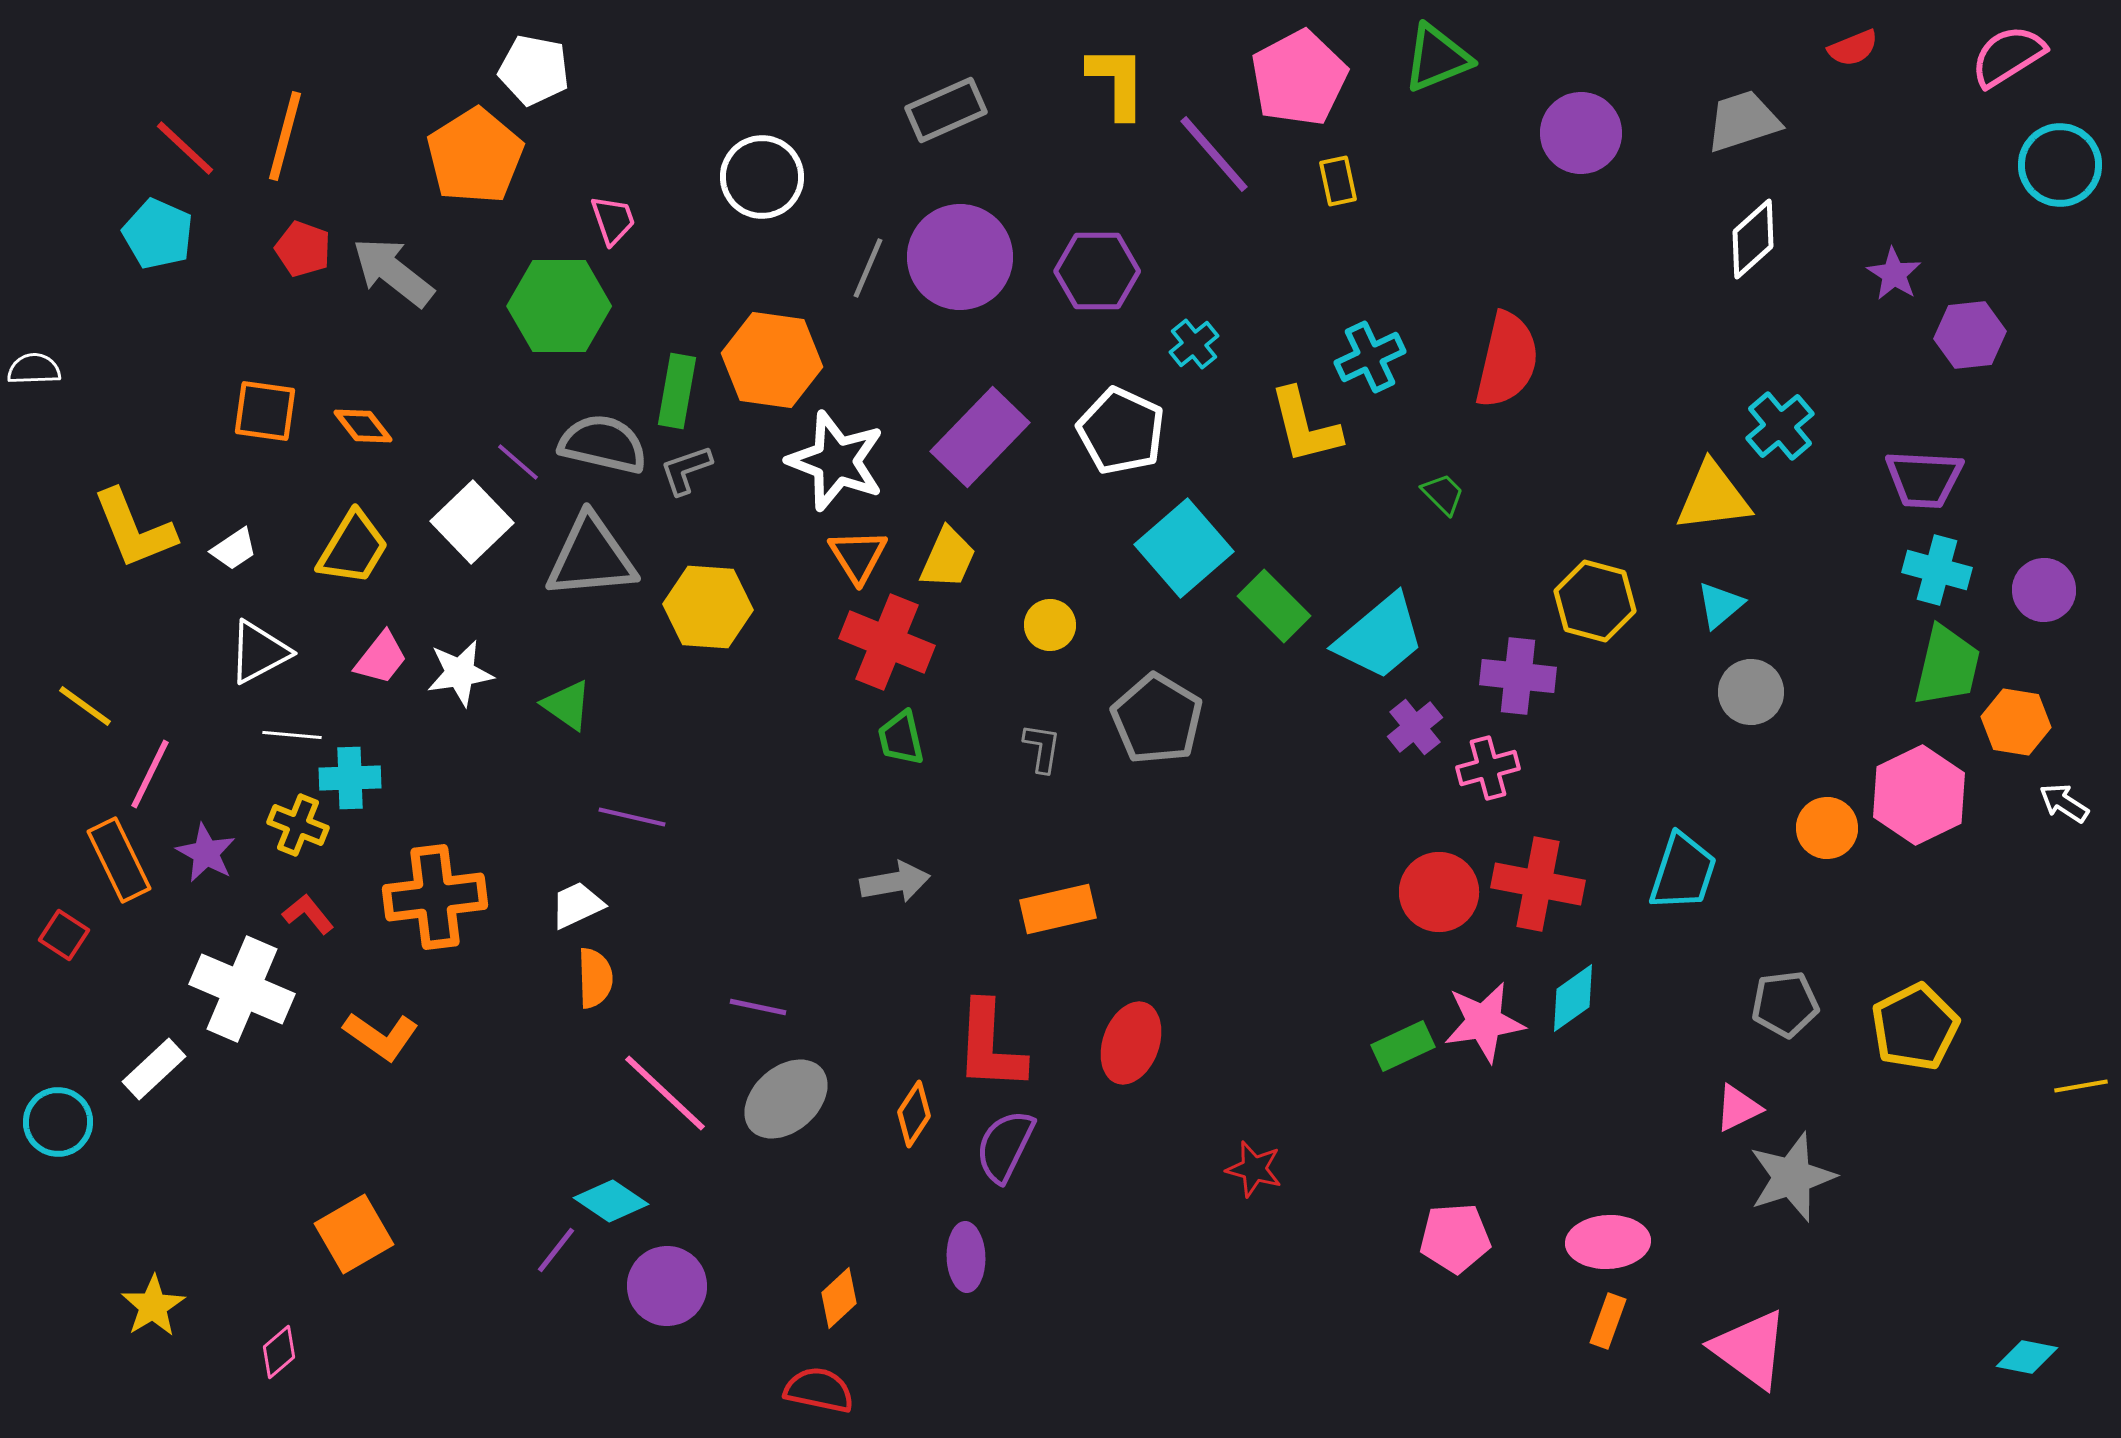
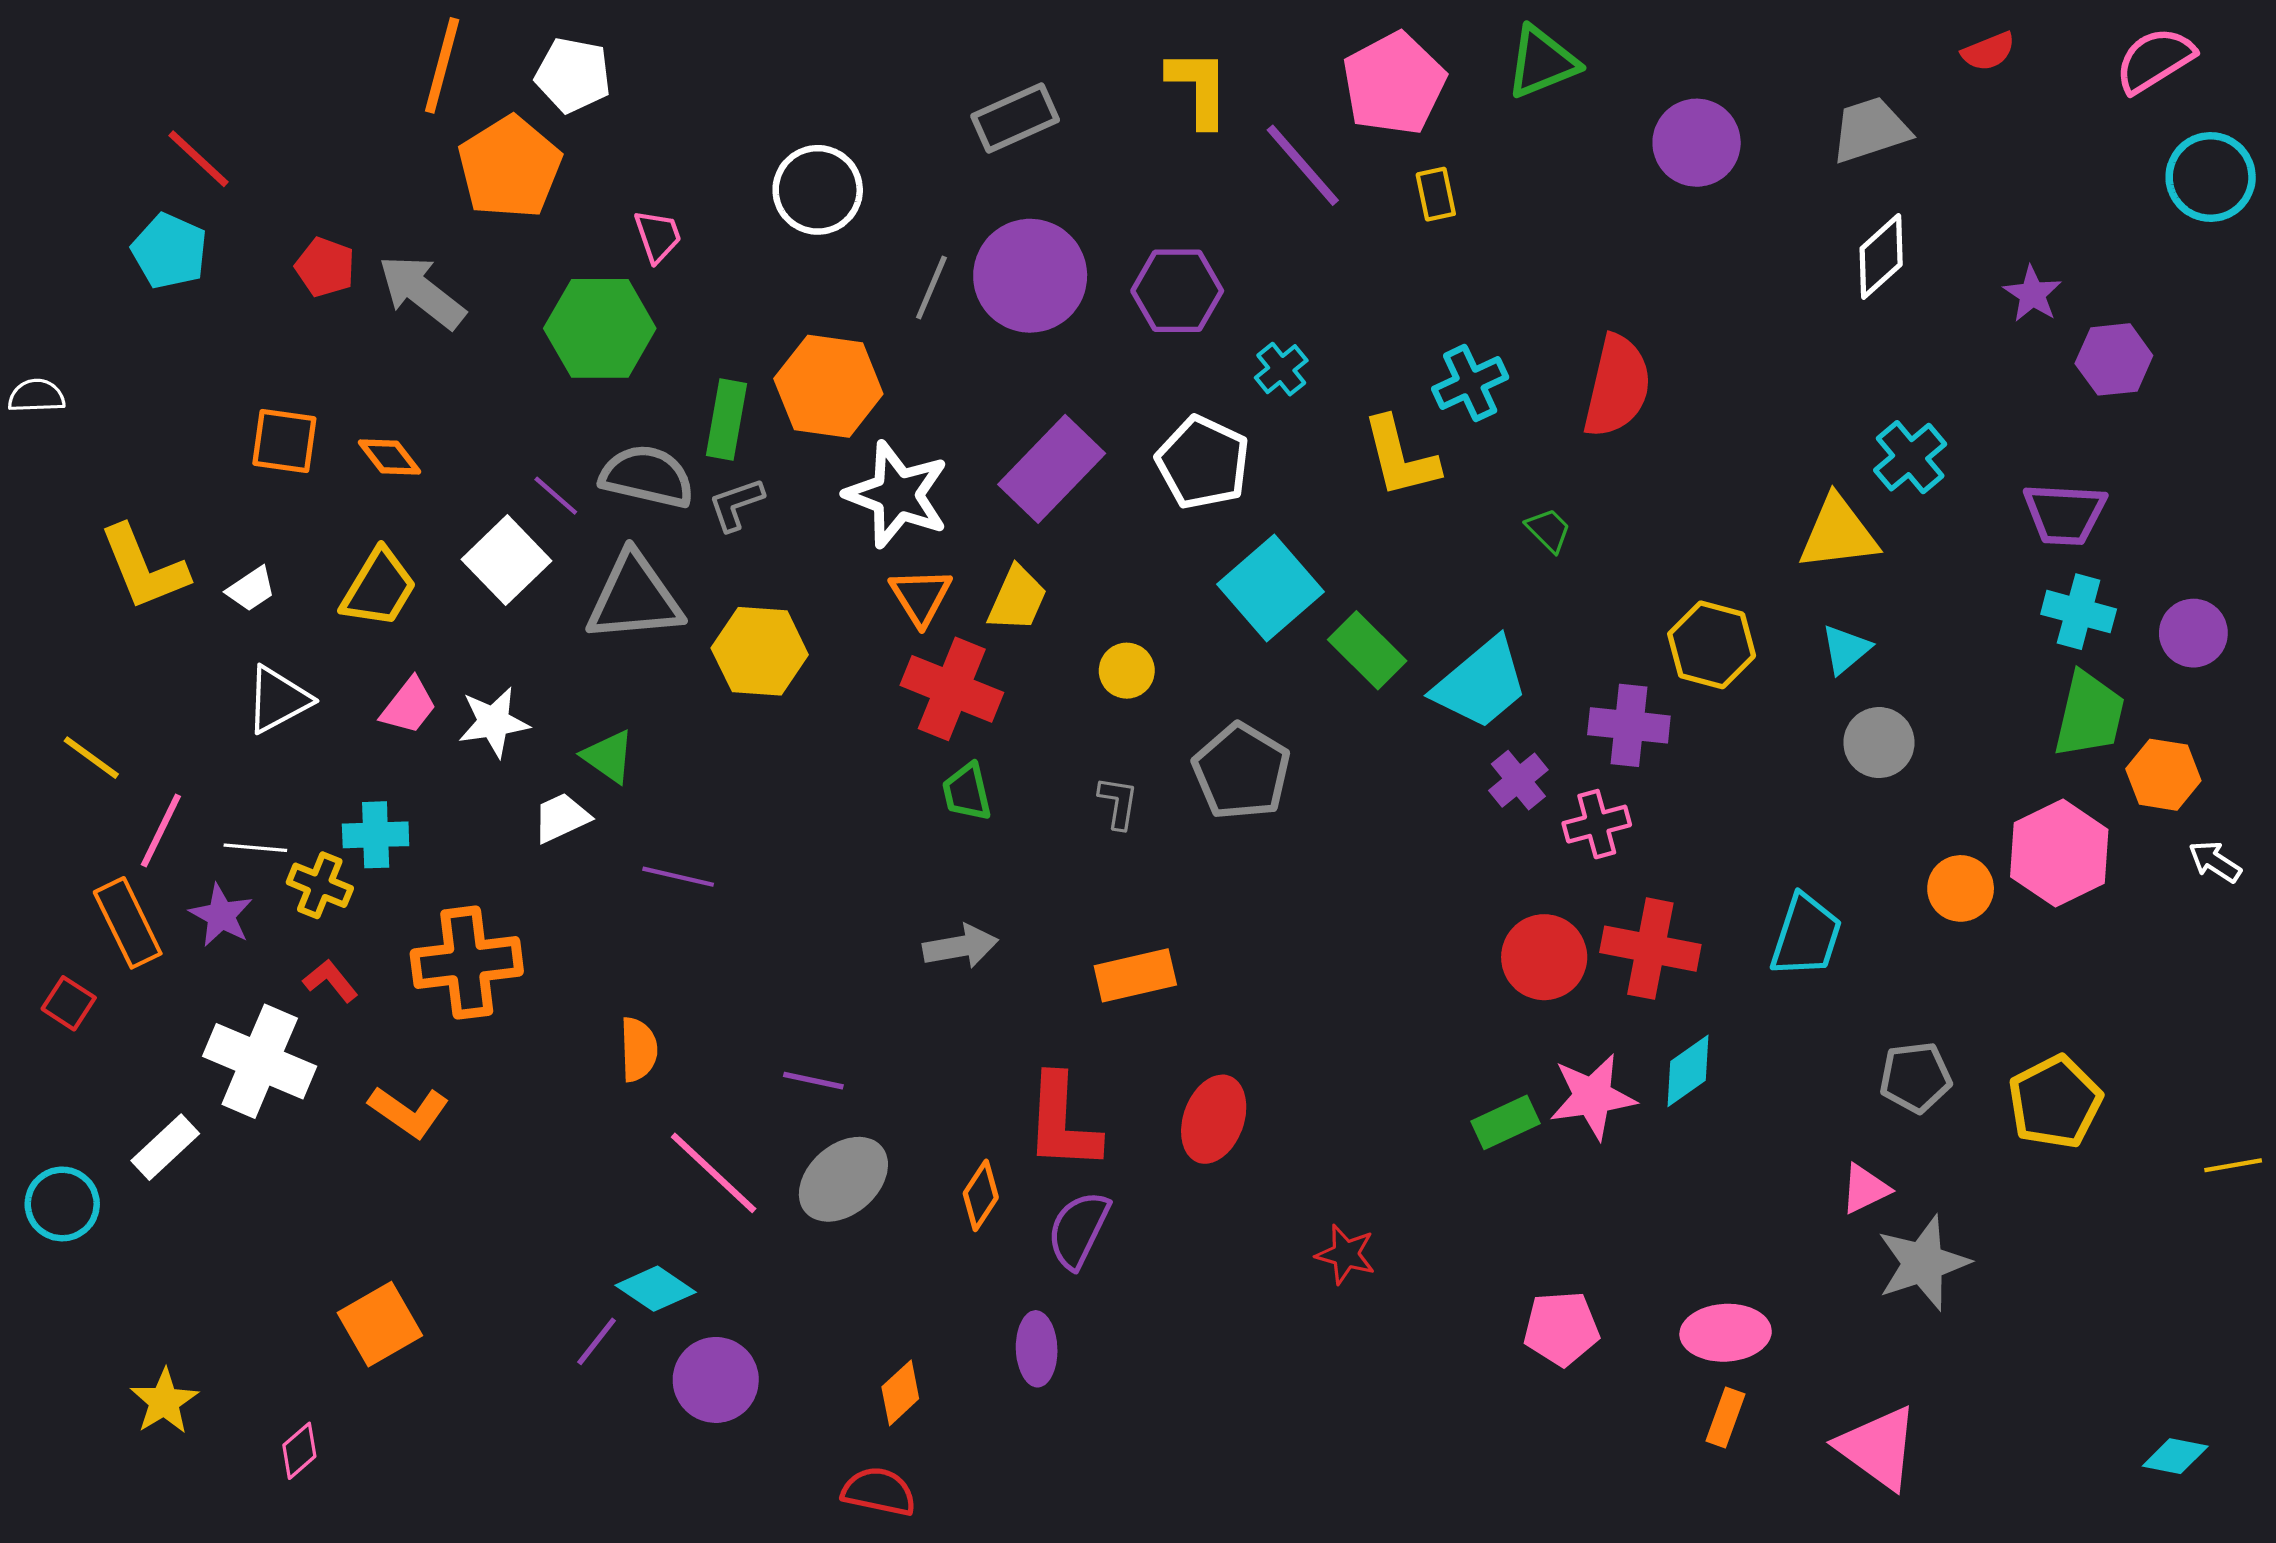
orange line: (285, 136) -> (442, 65), moved
white line: (292, 735) -> (255, 848), moved
white trapezoid: (577, 905) -> (561, 818), moved

